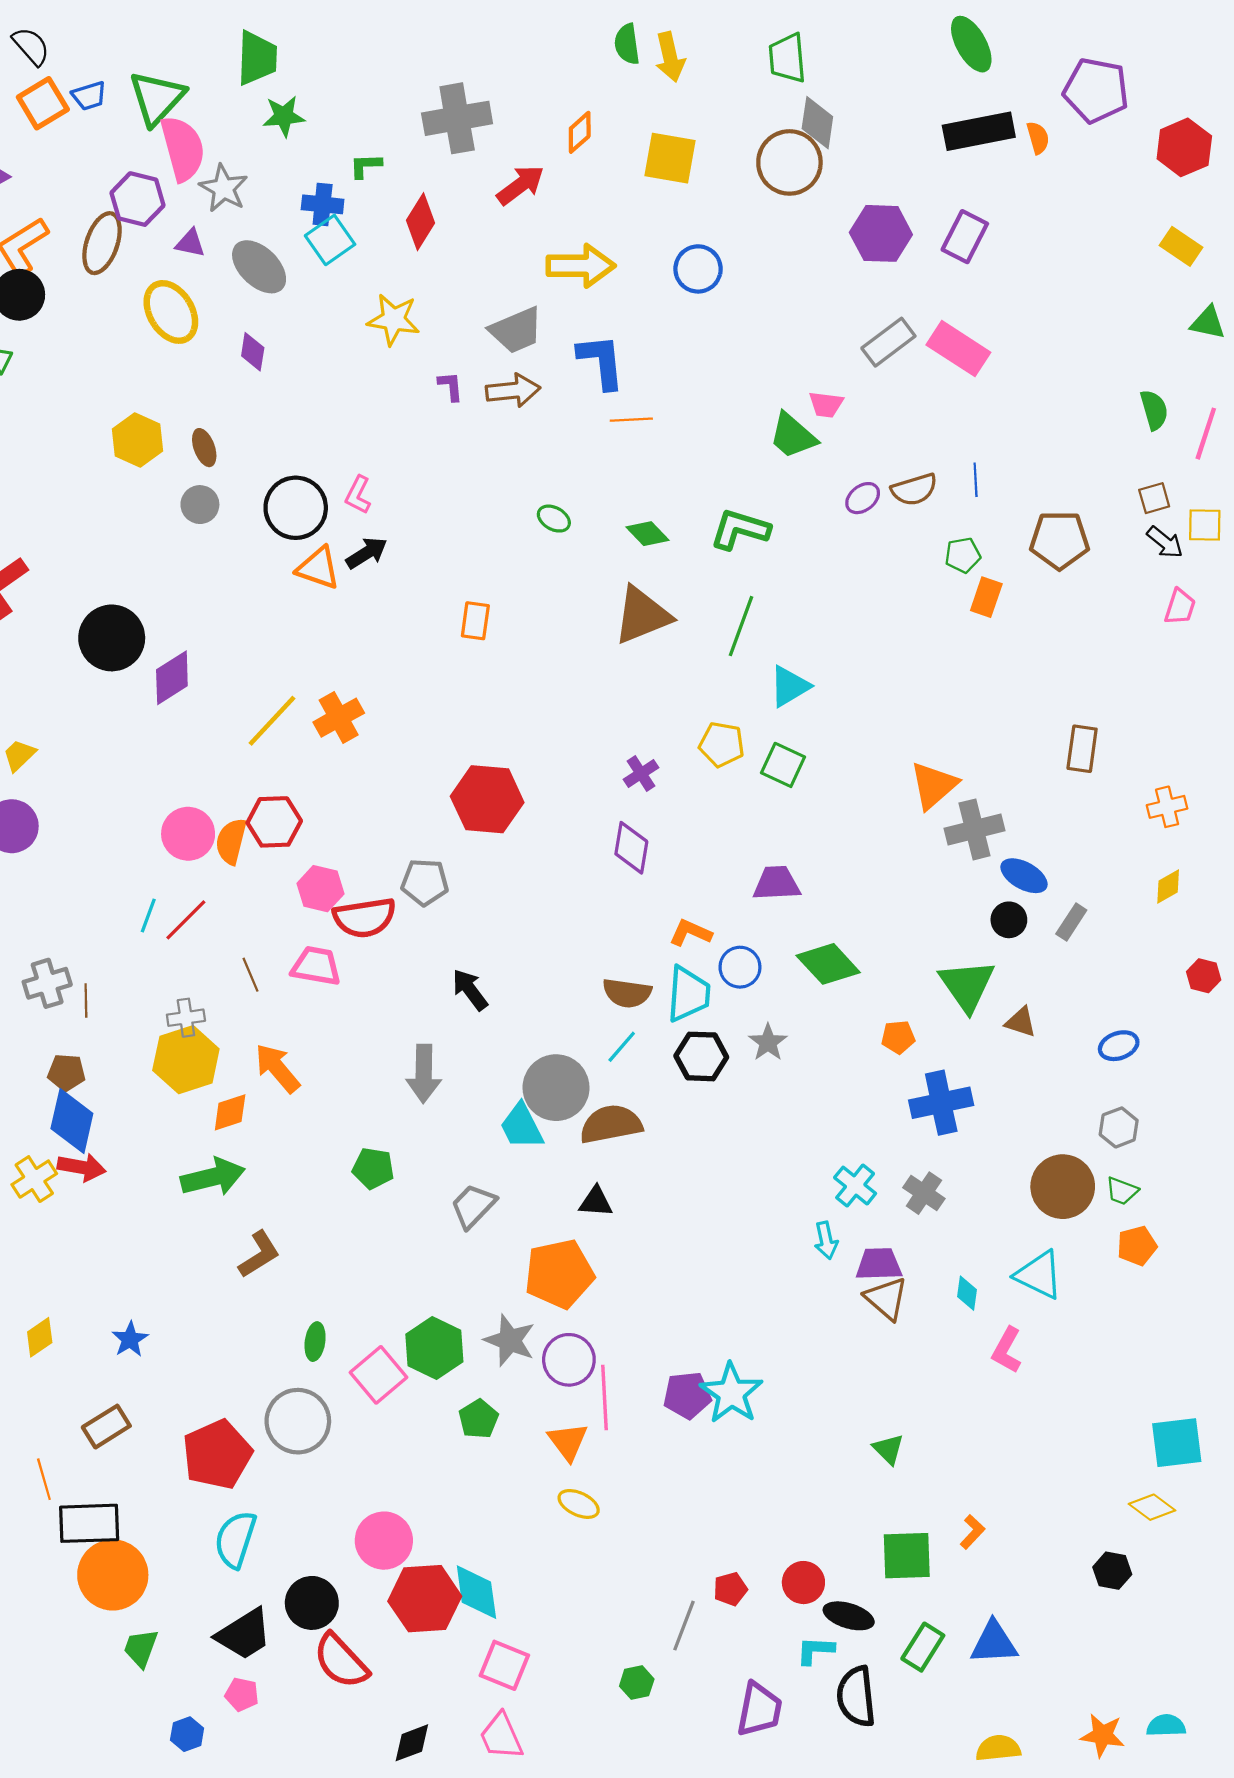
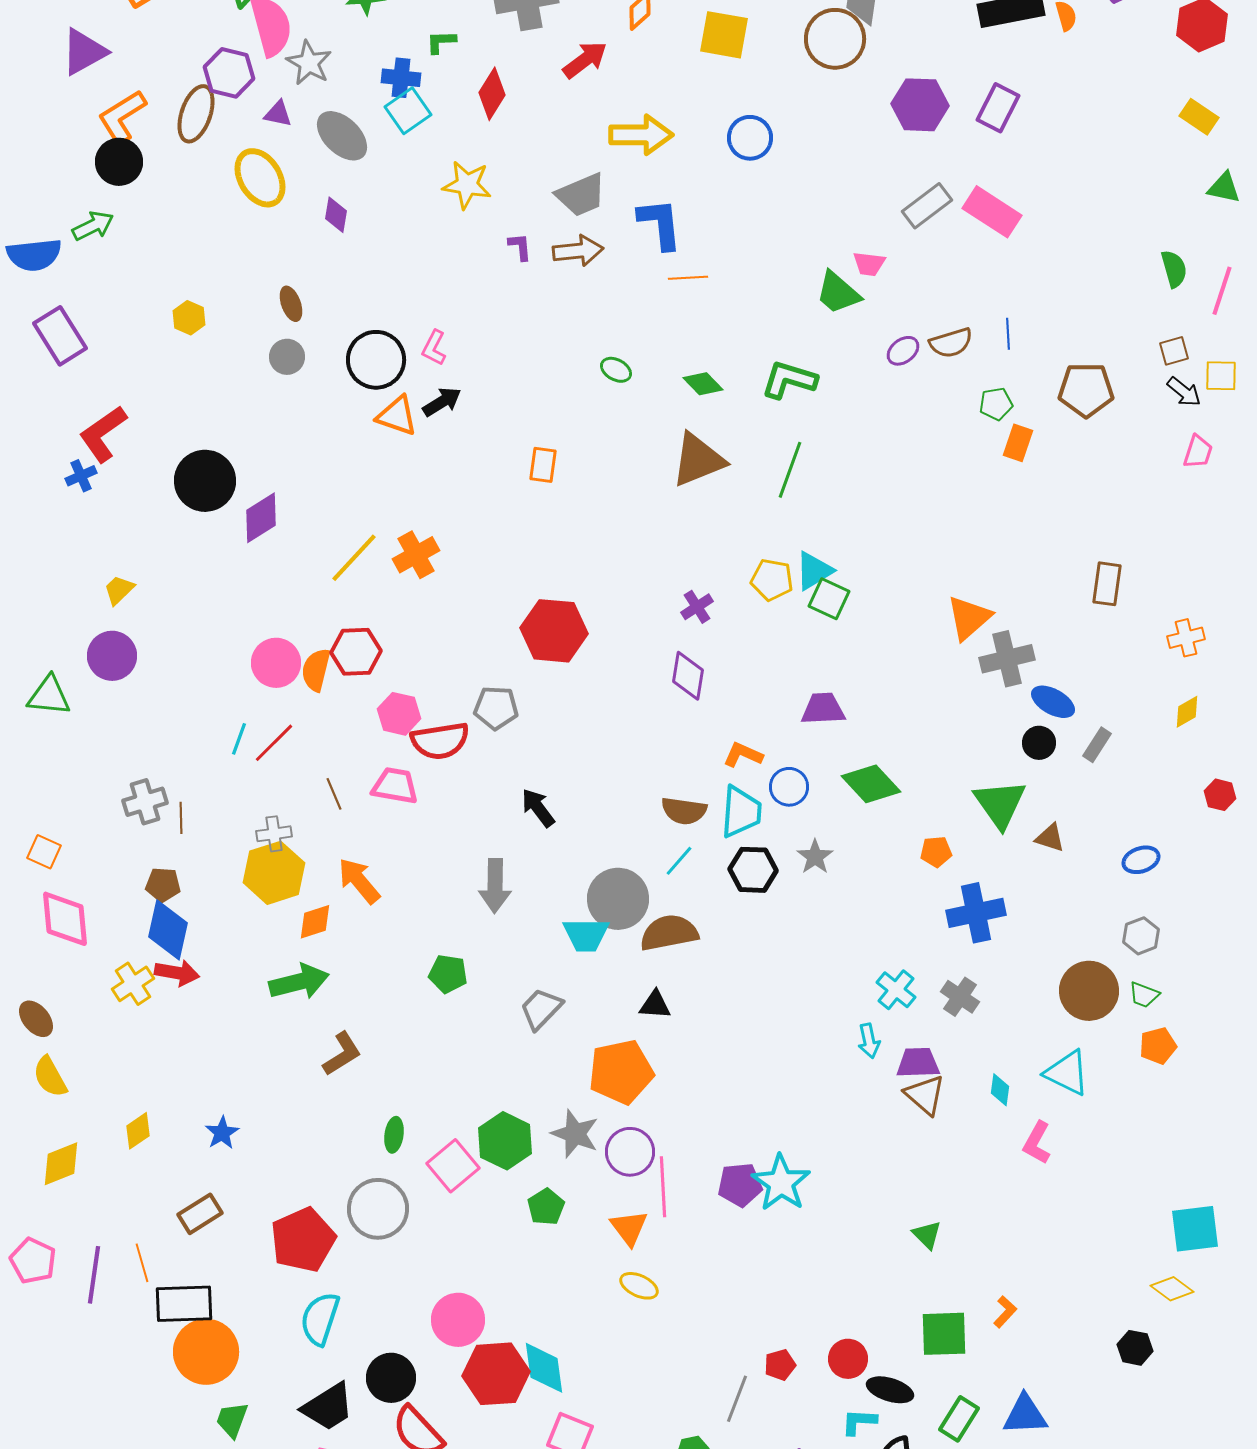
yellow hexagon: (138, 440) -> (189, 318), moved, size x0.7
cyan triangle: (789, 686) -> (814, 571), moved
cyan trapezoid: (522, 1126) -> (586, 935), turned -63

